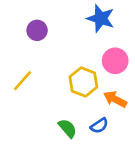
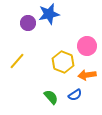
blue star: (101, 18) -> (49, 14), moved, turned -30
orange arrow: (115, 99) -> (87, 75), turned -36

